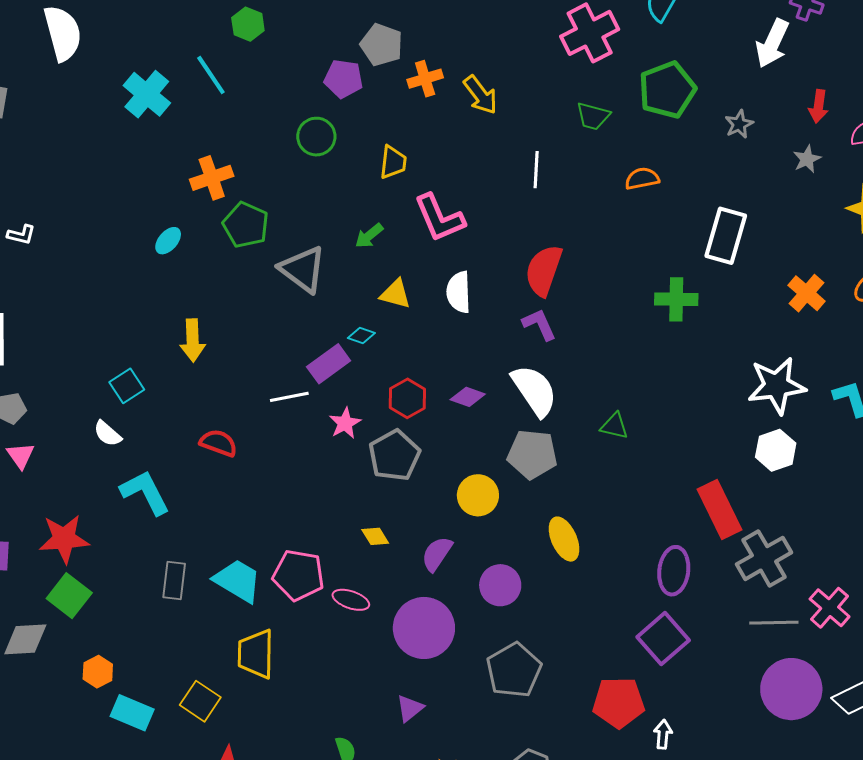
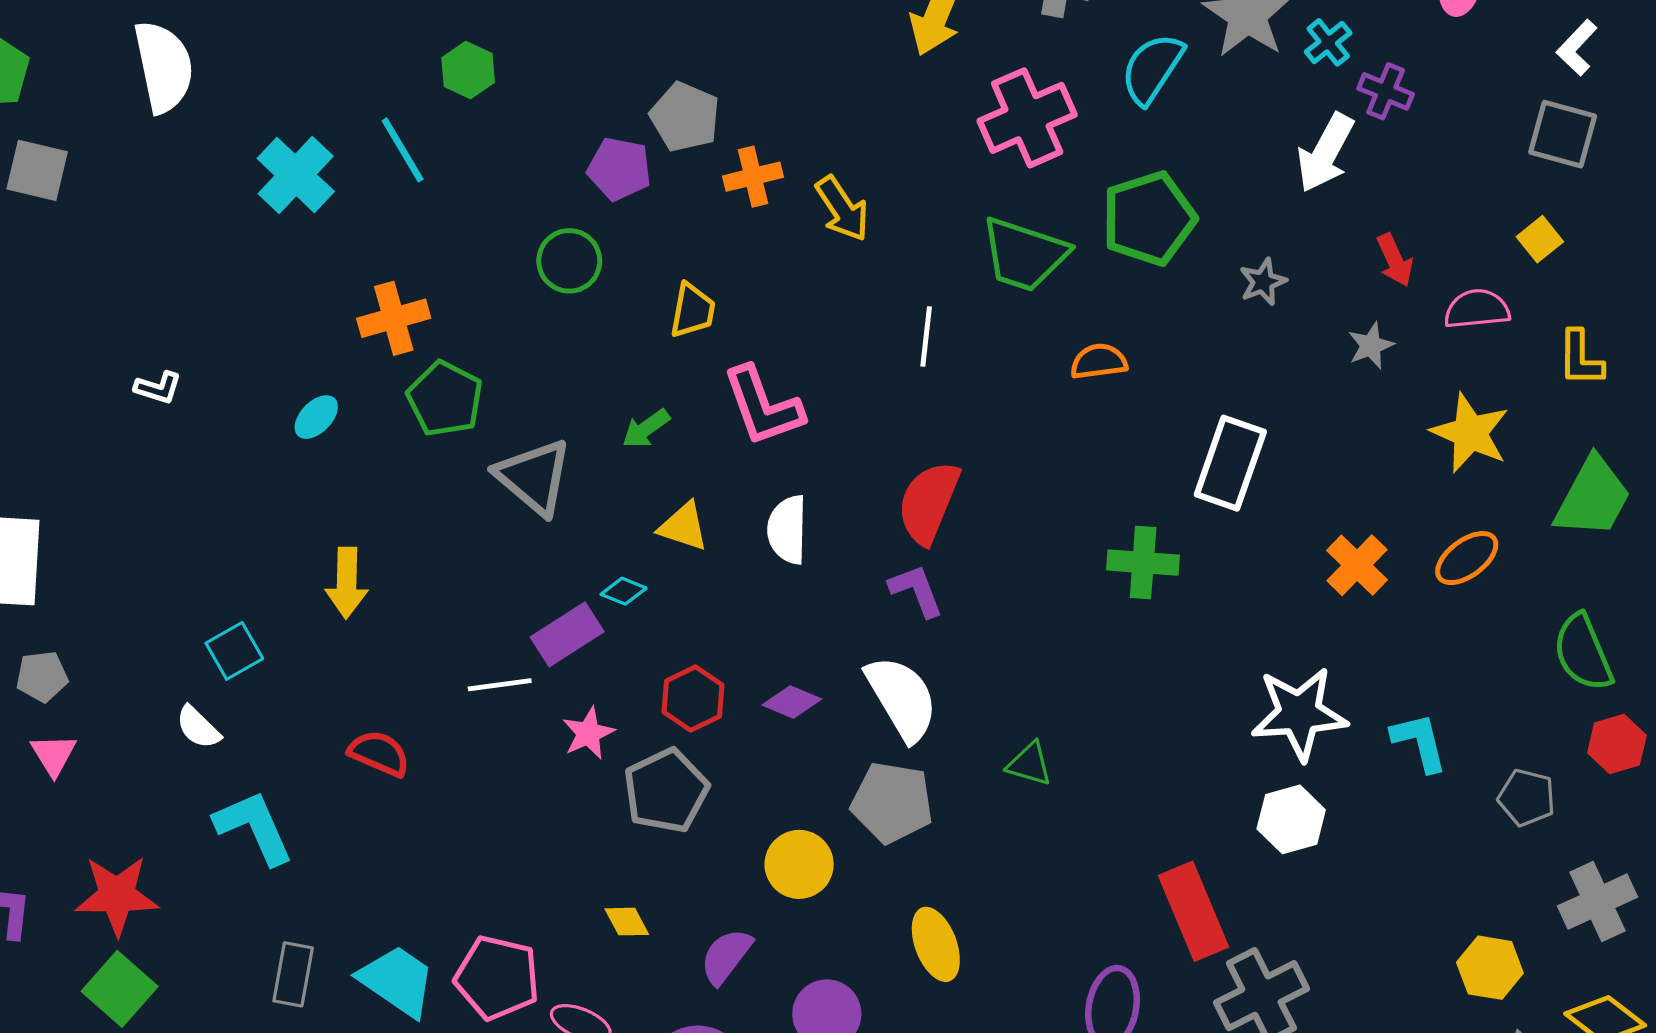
red arrow: (818, 106) -> (1395, 260), turned -36
green trapezoid: (593, 116) -> (1024, 254), size x1.6
white L-shape: (21, 235) -> (158, 388), moved

